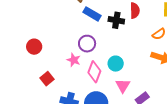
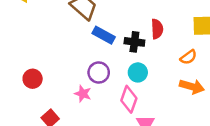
cyan circle: (116, 64) -> (138, 72), moved
pink diamond: (94, 72) -> (129, 99), moved

